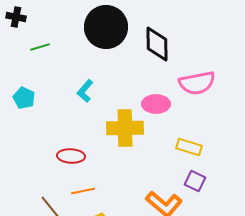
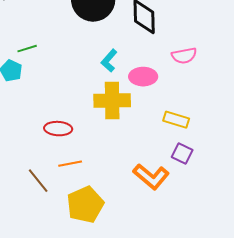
green line: (40, 47) -> (27, 49), moved
pink semicircle: (197, 83) -> (184, 56), size x0.7
cyan L-shape: (85, 91) -> (109, 61), moved

